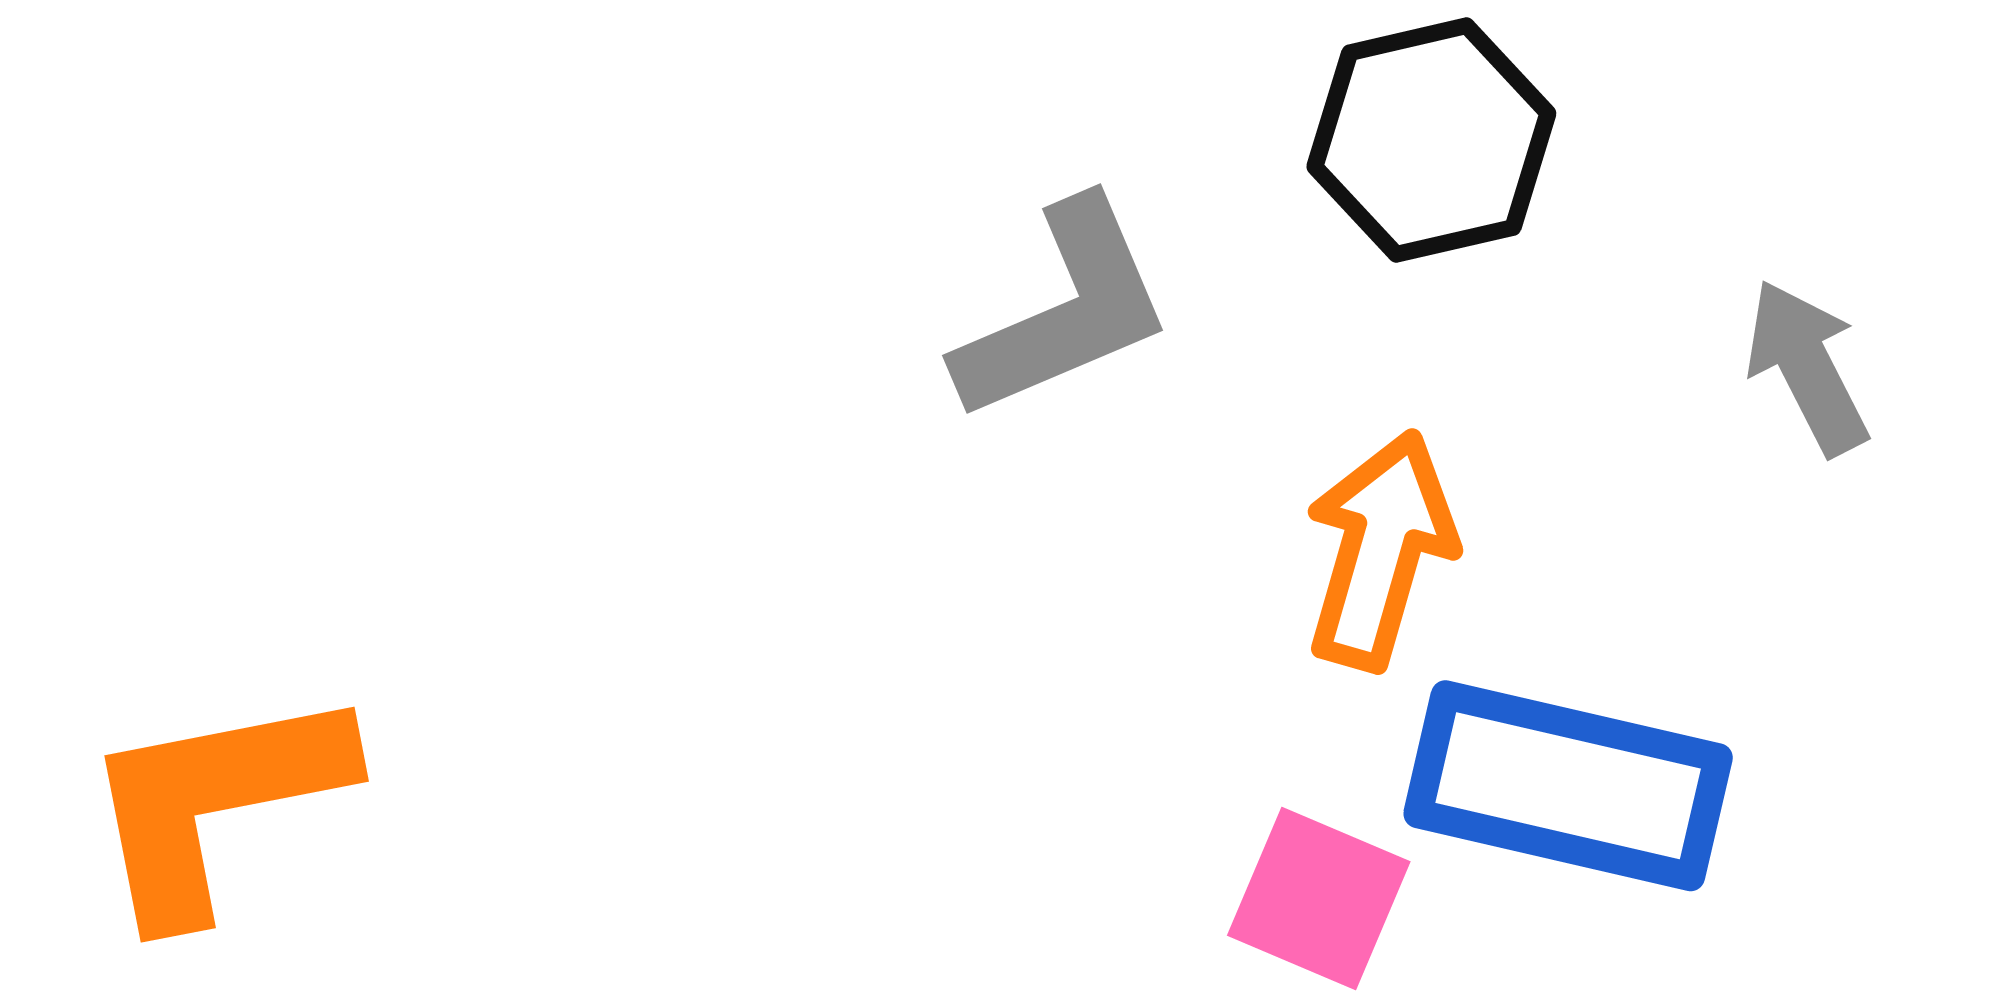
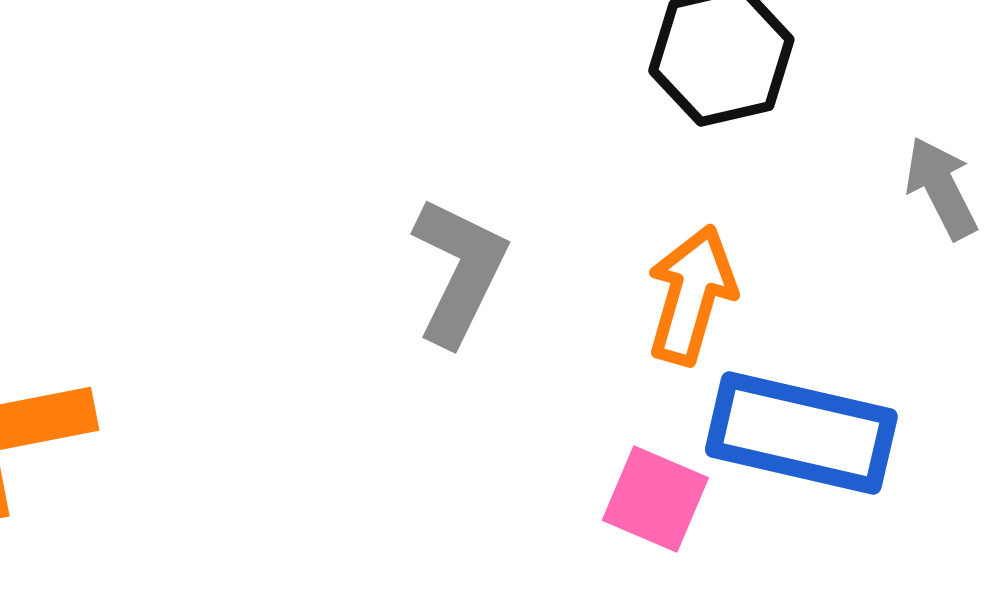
gray L-shape: (1064, 311) -> (459, 271), moved, turned -41

